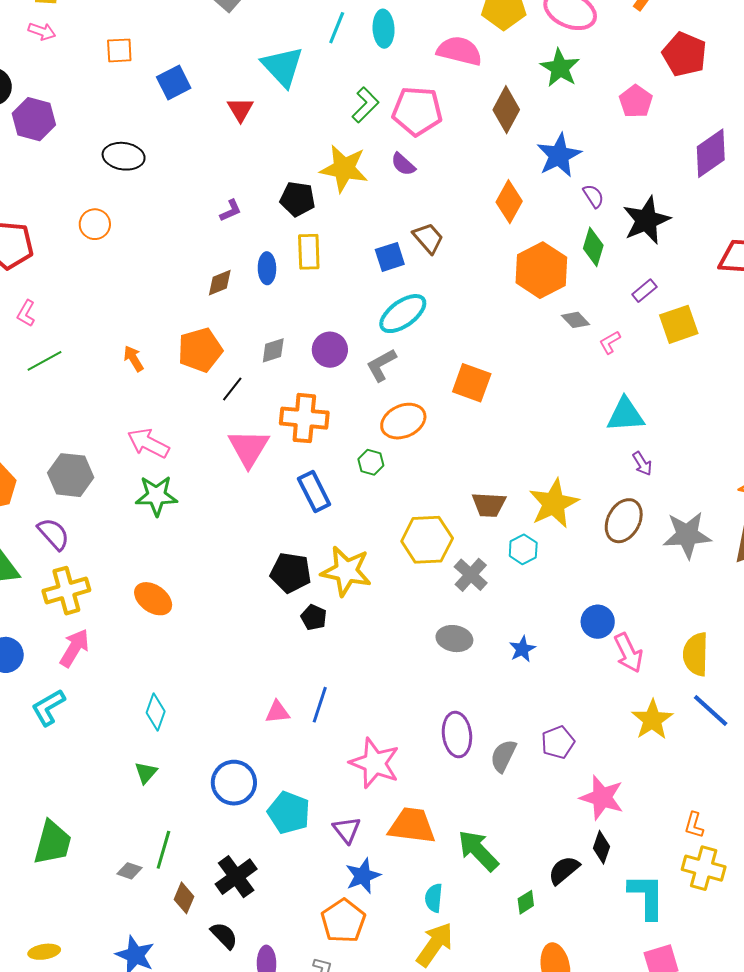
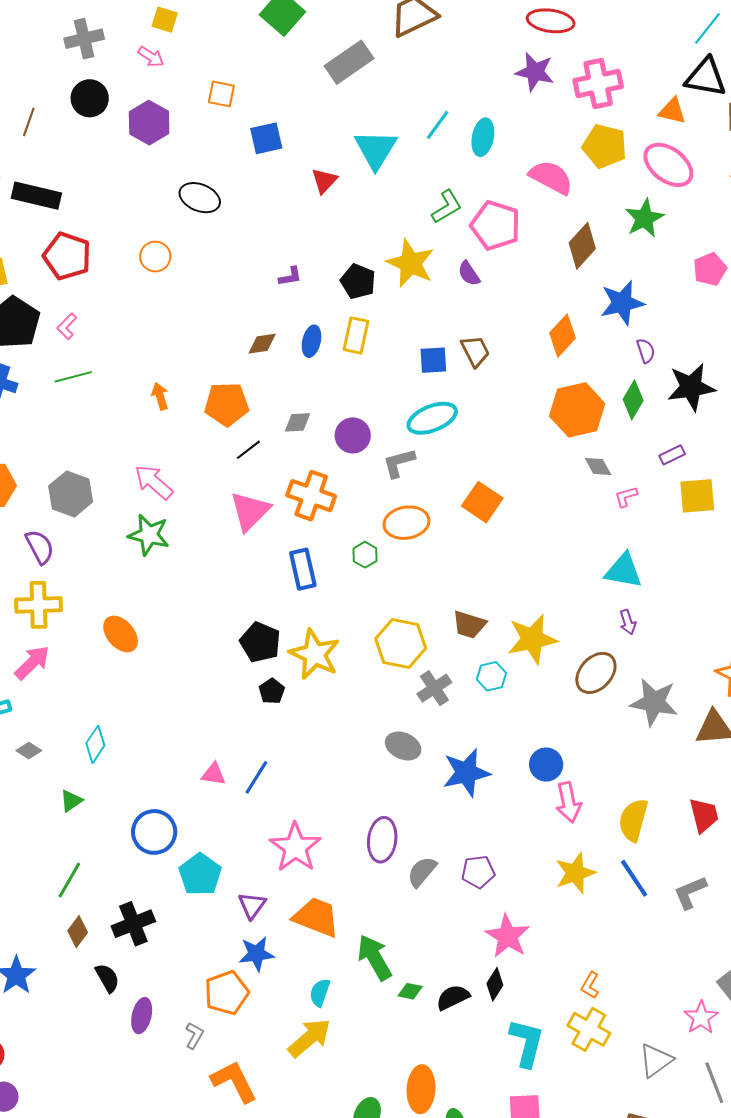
purple hexagon: (34, 119) -> (149, 123), moved
blue star: (522, 649) -> (466, 773), size x1.8
gray diamond: (130, 871) -> (29, 751), moved
green diamond: (526, 902) -> (410, 991), moved, turned 30

